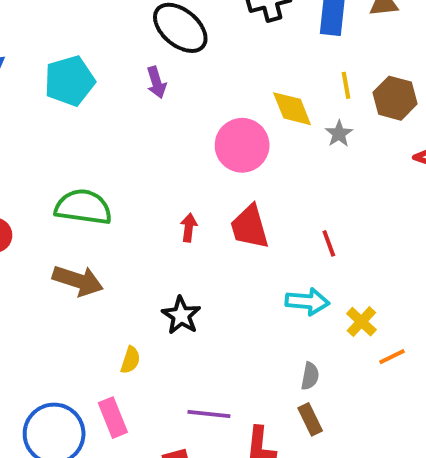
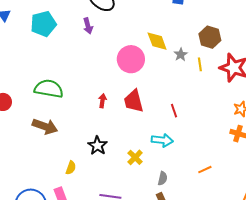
yellow line: (346, 85) -> (200, 64), moved
yellow cross: (361, 322) -> (135, 157), moved

